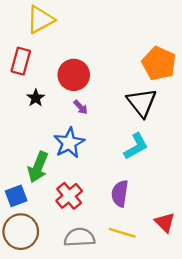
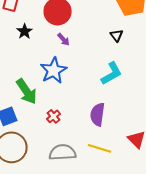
black triangle: (142, 103) -> (116, 35), size x0.5
green arrow: (38, 167) -> (26, 91), turned -56
red cross: (69, 196) -> (54, 116), size x0.6

